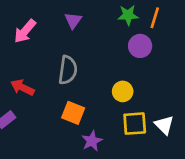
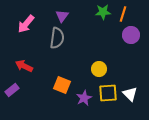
purple circle: (140, 46) -> (131, 35), moved
gray semicircle: (68, 70) -> (57, 38), moved
purple star: (92, 141) -> (84, 98), moved

